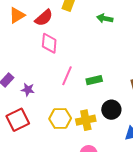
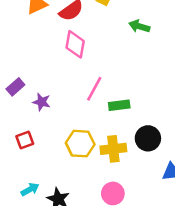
green arrow: (105, 18) -> (139, 26), moved
green rectangle: (94, 80) -> (119, 105), moved
red square: (18, 120) -> (25, 140), size x0.6

